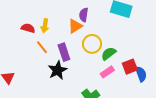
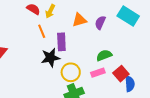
purple semicircle: (84, 15) -> (100, 23), moved
yellow circle: (92, 44) -> (71, 72), moved
red square: (130, 67) -> (121, 74), turned -35

